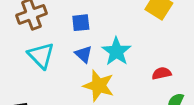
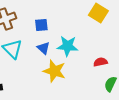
cyan star: (116, 51) -> (67, 46), turned -30

